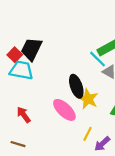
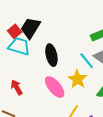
cyan line: (98, 59) -> (87, 61), moved
black ellipse: (76, 86) -> (51, 55), moved

